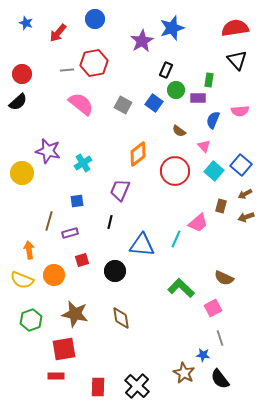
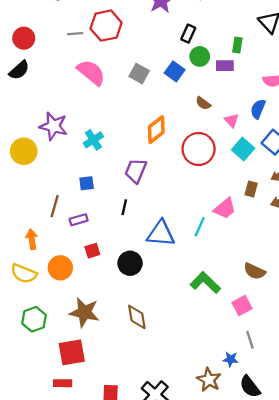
blue semicircle: (213, 120) -> (258, 109), moved

